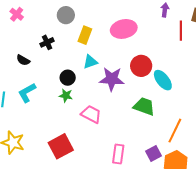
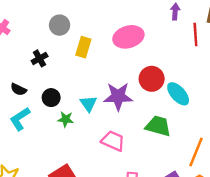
black semicircle: (23, 60) -> (19, 89), moved
cyan triangle: (90, 62) -> (88, 104), moved, turned -42
black circle: (68, 78) -> (51, 98), moved
pink trapezoid: (91, 114) -> (113, 141), moved

